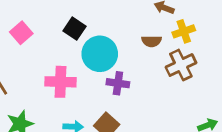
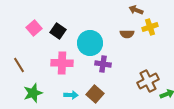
black square: (75, 29) -> (58, 31), moved
brown cross: (181, 65) -> (148, 81), moved

